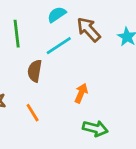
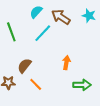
brown semicircle: (35, 71) -> (24, 66), moved, turned 42

